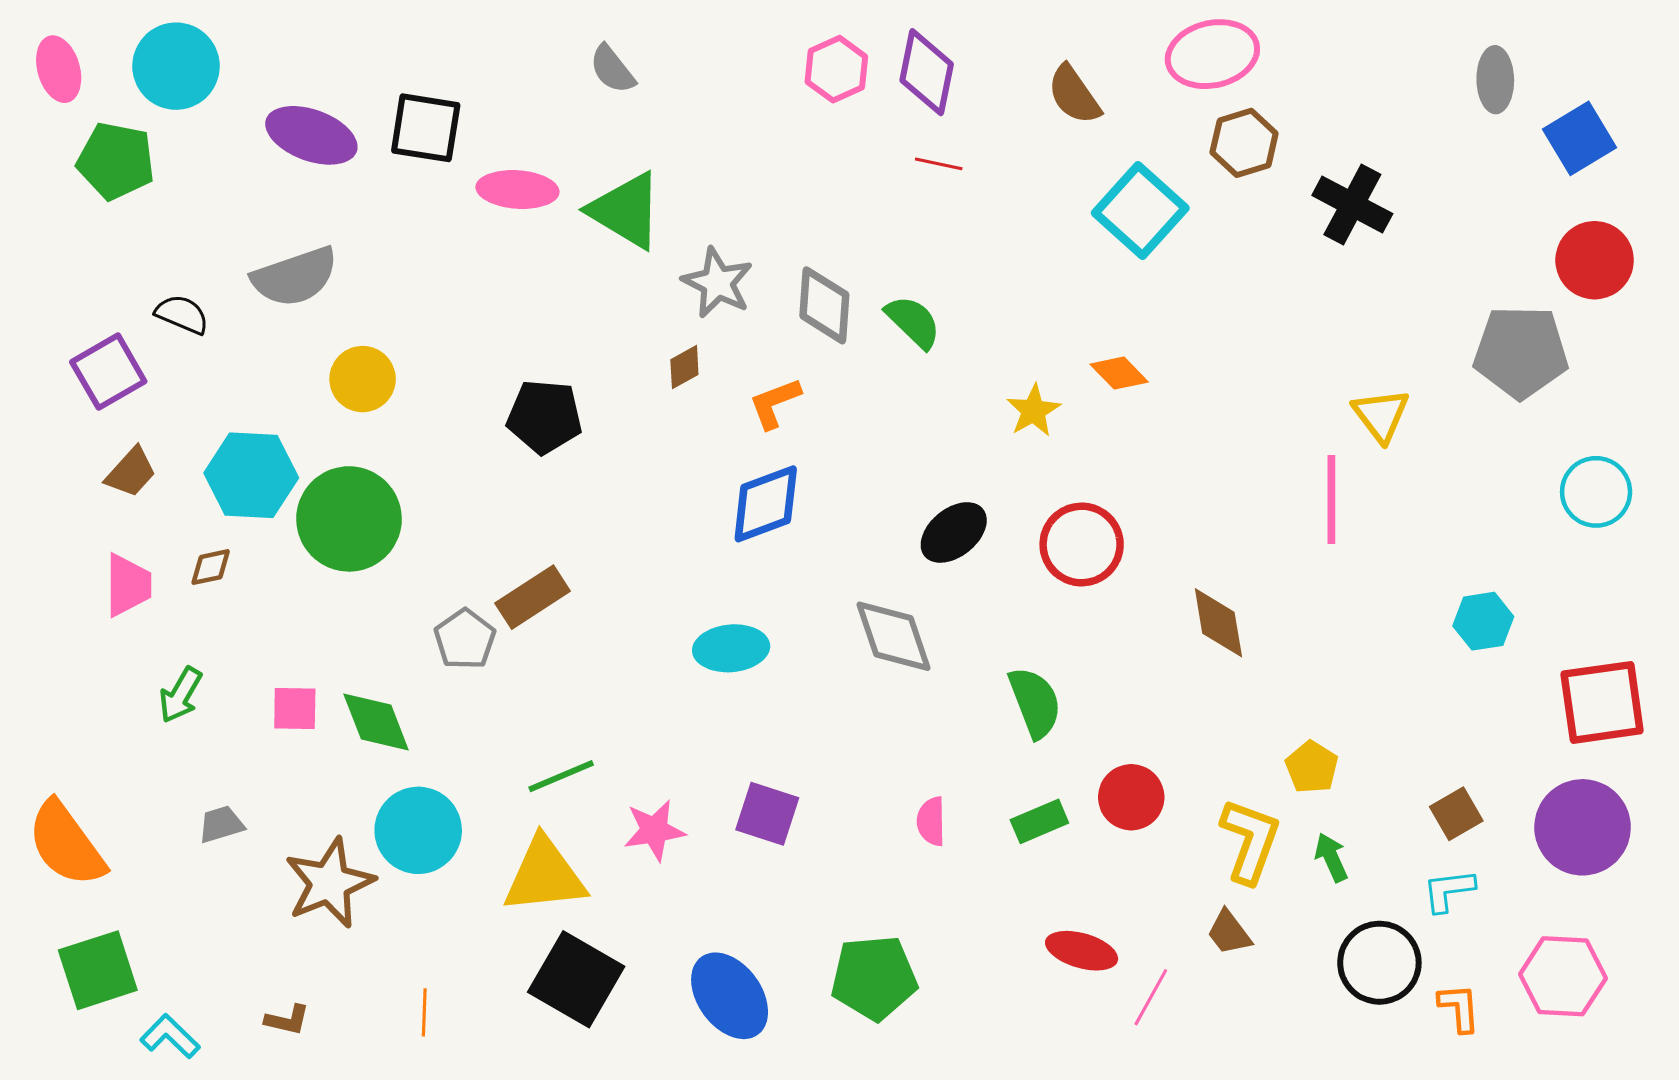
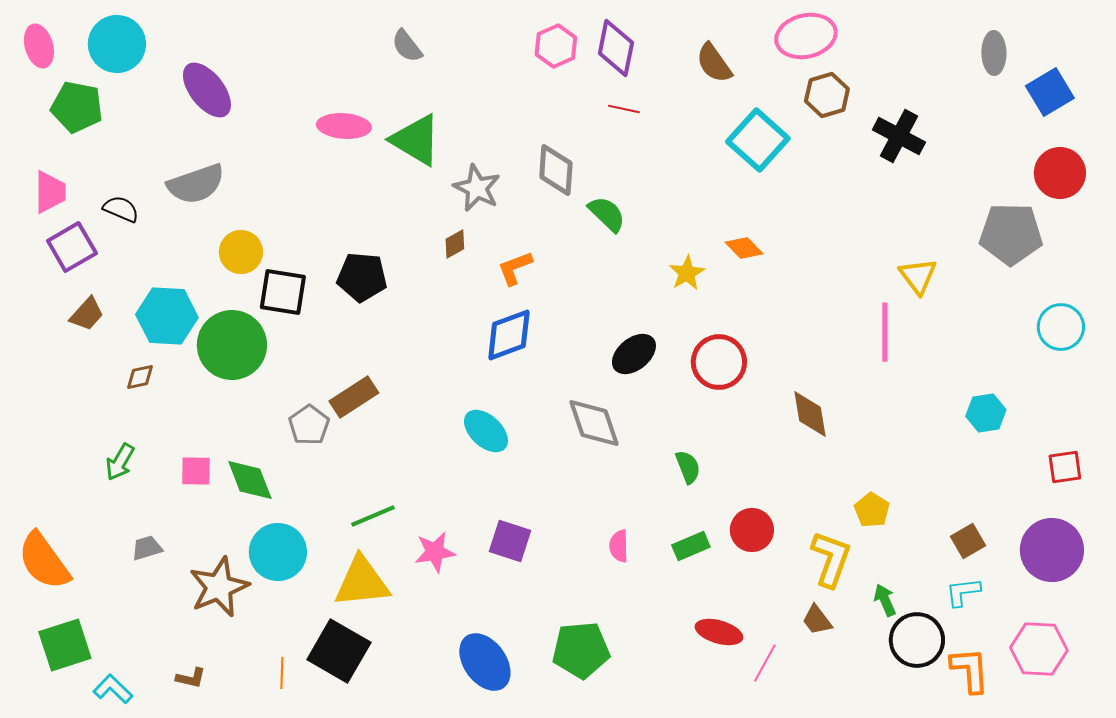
black square: (426, 128) -> (283, 292), moved
purple ellipse: (311, 135) -> (207, 90), turned 32
gray diamond: (824, 305) -> (556, 170), moved
pink trapezoid: (128, 585) -> (50, 192), moved
cyan ellipse: (731, 648) -> (486, 431), turned 48
green semicircle: (1035, 702) -> (688, 467), size x0.7
red square: (1602, 702) -> (1065, 467), size x0.6
green arrow: (1331, 857) -> (885, 600), moved
black square: (576, 979) -> (339, 651), moved
orange L-shape: (1459, 1008) -> (970, 670), size x1.4

